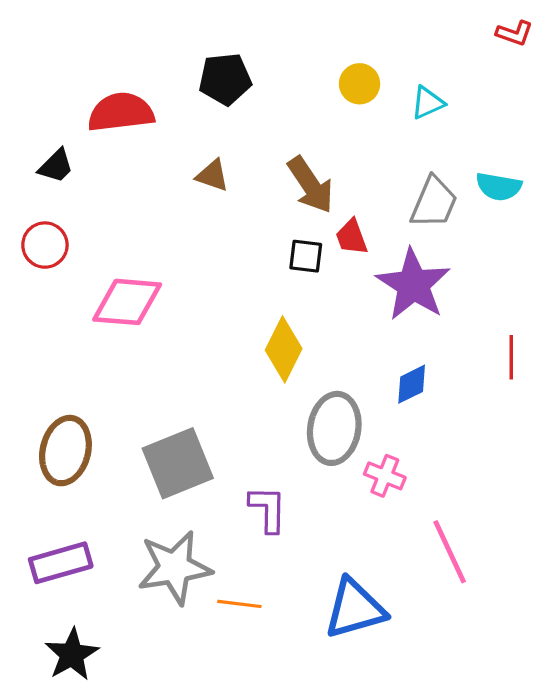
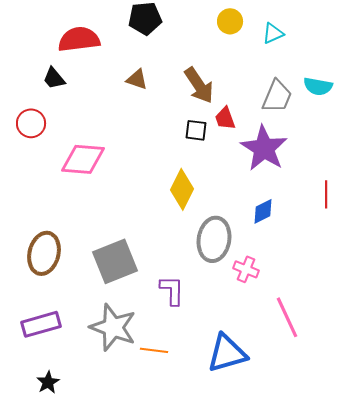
black trapezoid: (56, 166) -> (54, 78), moved, turned 95
gray star: (175, 568) -> (113, 327), turned 30
black star: (72, 654) -> (48, 382), size x0.7

